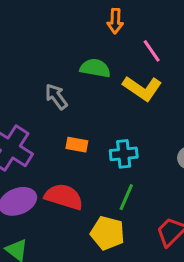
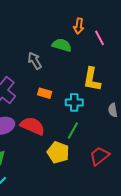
orange arrow: (115, 21) -> (79, 26), moved
yellow L-shape: (142, 88) -> (92, 79), moved, turned 60

